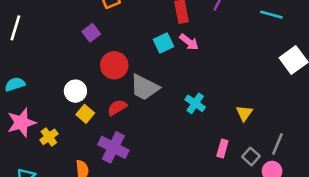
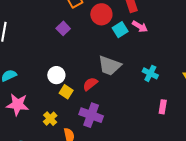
red circle: (114, 65) -> (101, 14), moved
pink star: (21, 123) -> (18, 105), turned 30
yellow cross: (49, 137) -> (50, 119), moved
pink rectangle: (222, 149) -> (163, 107), moved

